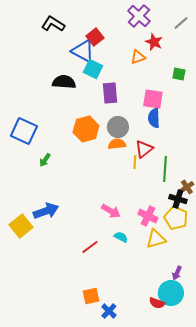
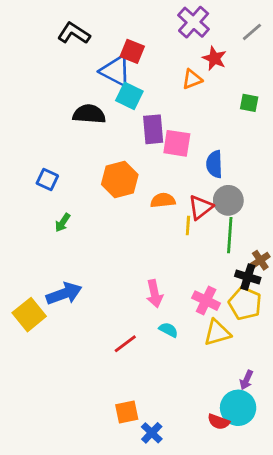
red square: (95, 37) -> (132, 51), turned -30
pink square: (153, 99) -> (177, 143), moved
gray circle: (118, 127) -> (228, 200), moved
blue square: (24, 131) -> (47, 179), moved, size x0.6
pink arrow: (111, 211) -> (155, 294), turned 48

